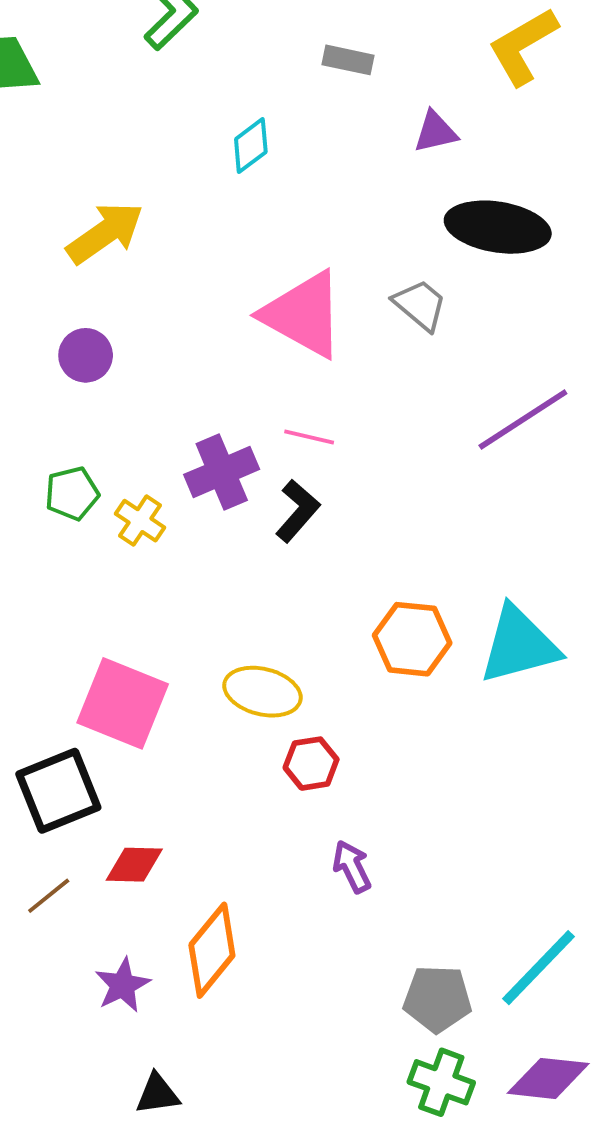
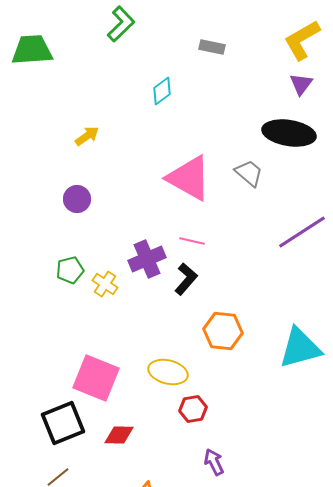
purple triangle: (435, 132) -> (301, 84), moved, turned -40
yellow arrow: (105, 233) -> (87, 136), size x0.6
orange hexagon: (412, 639) -> (223, 331), moved
red diamond: (134, 865) -> (119, 435), moved

